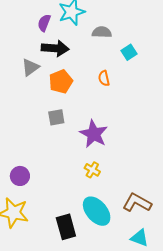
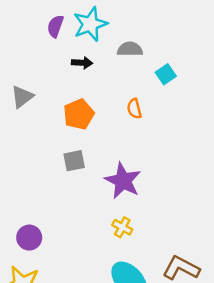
purple semicircle: (44, 23) -> (55, 26), moved
black arrow: (55, 48) -> (82, 63), moved, size x0.6
gray triangle: (30, 67) -> (22, 97), moved

